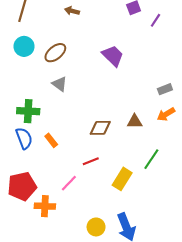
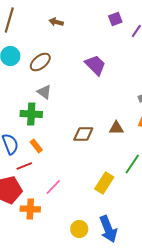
green cross: (28, 111) -> (31, 114), moved
red line: (91, 161) -> (24, 166), moved

